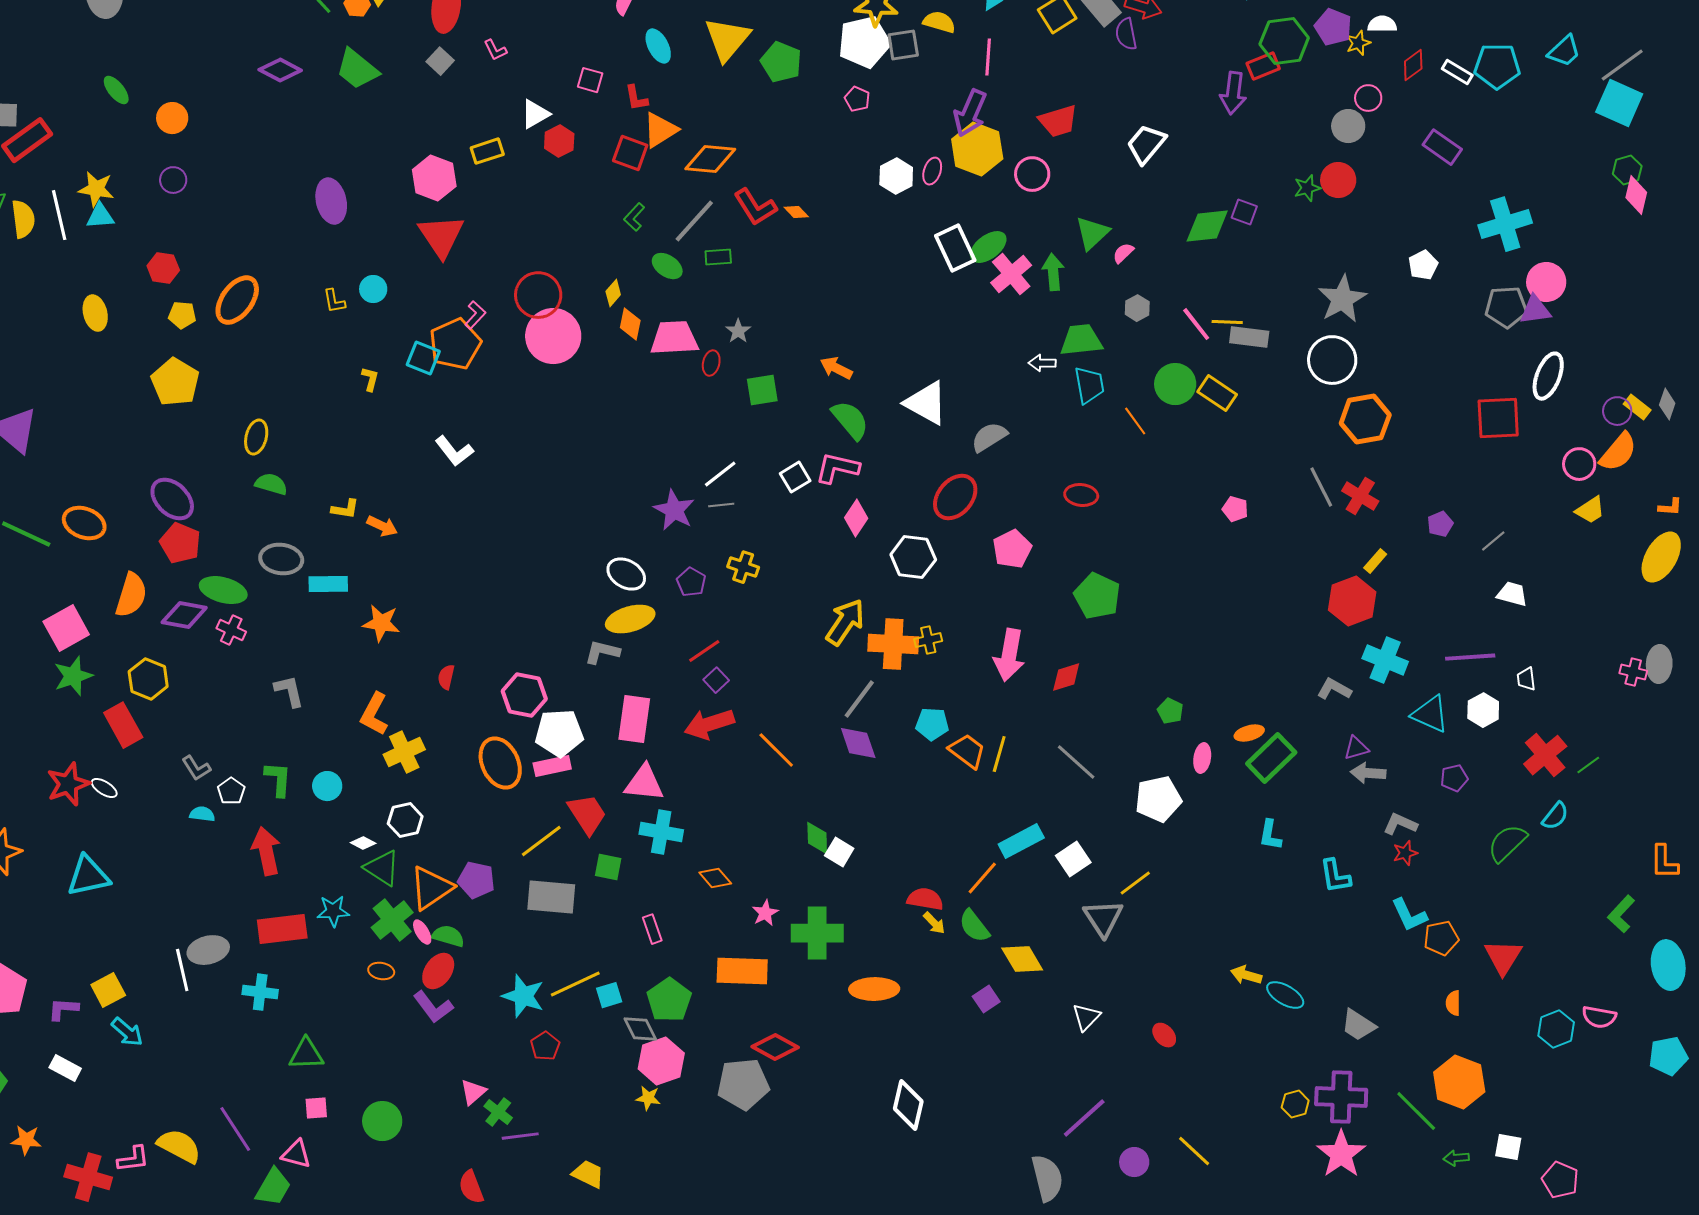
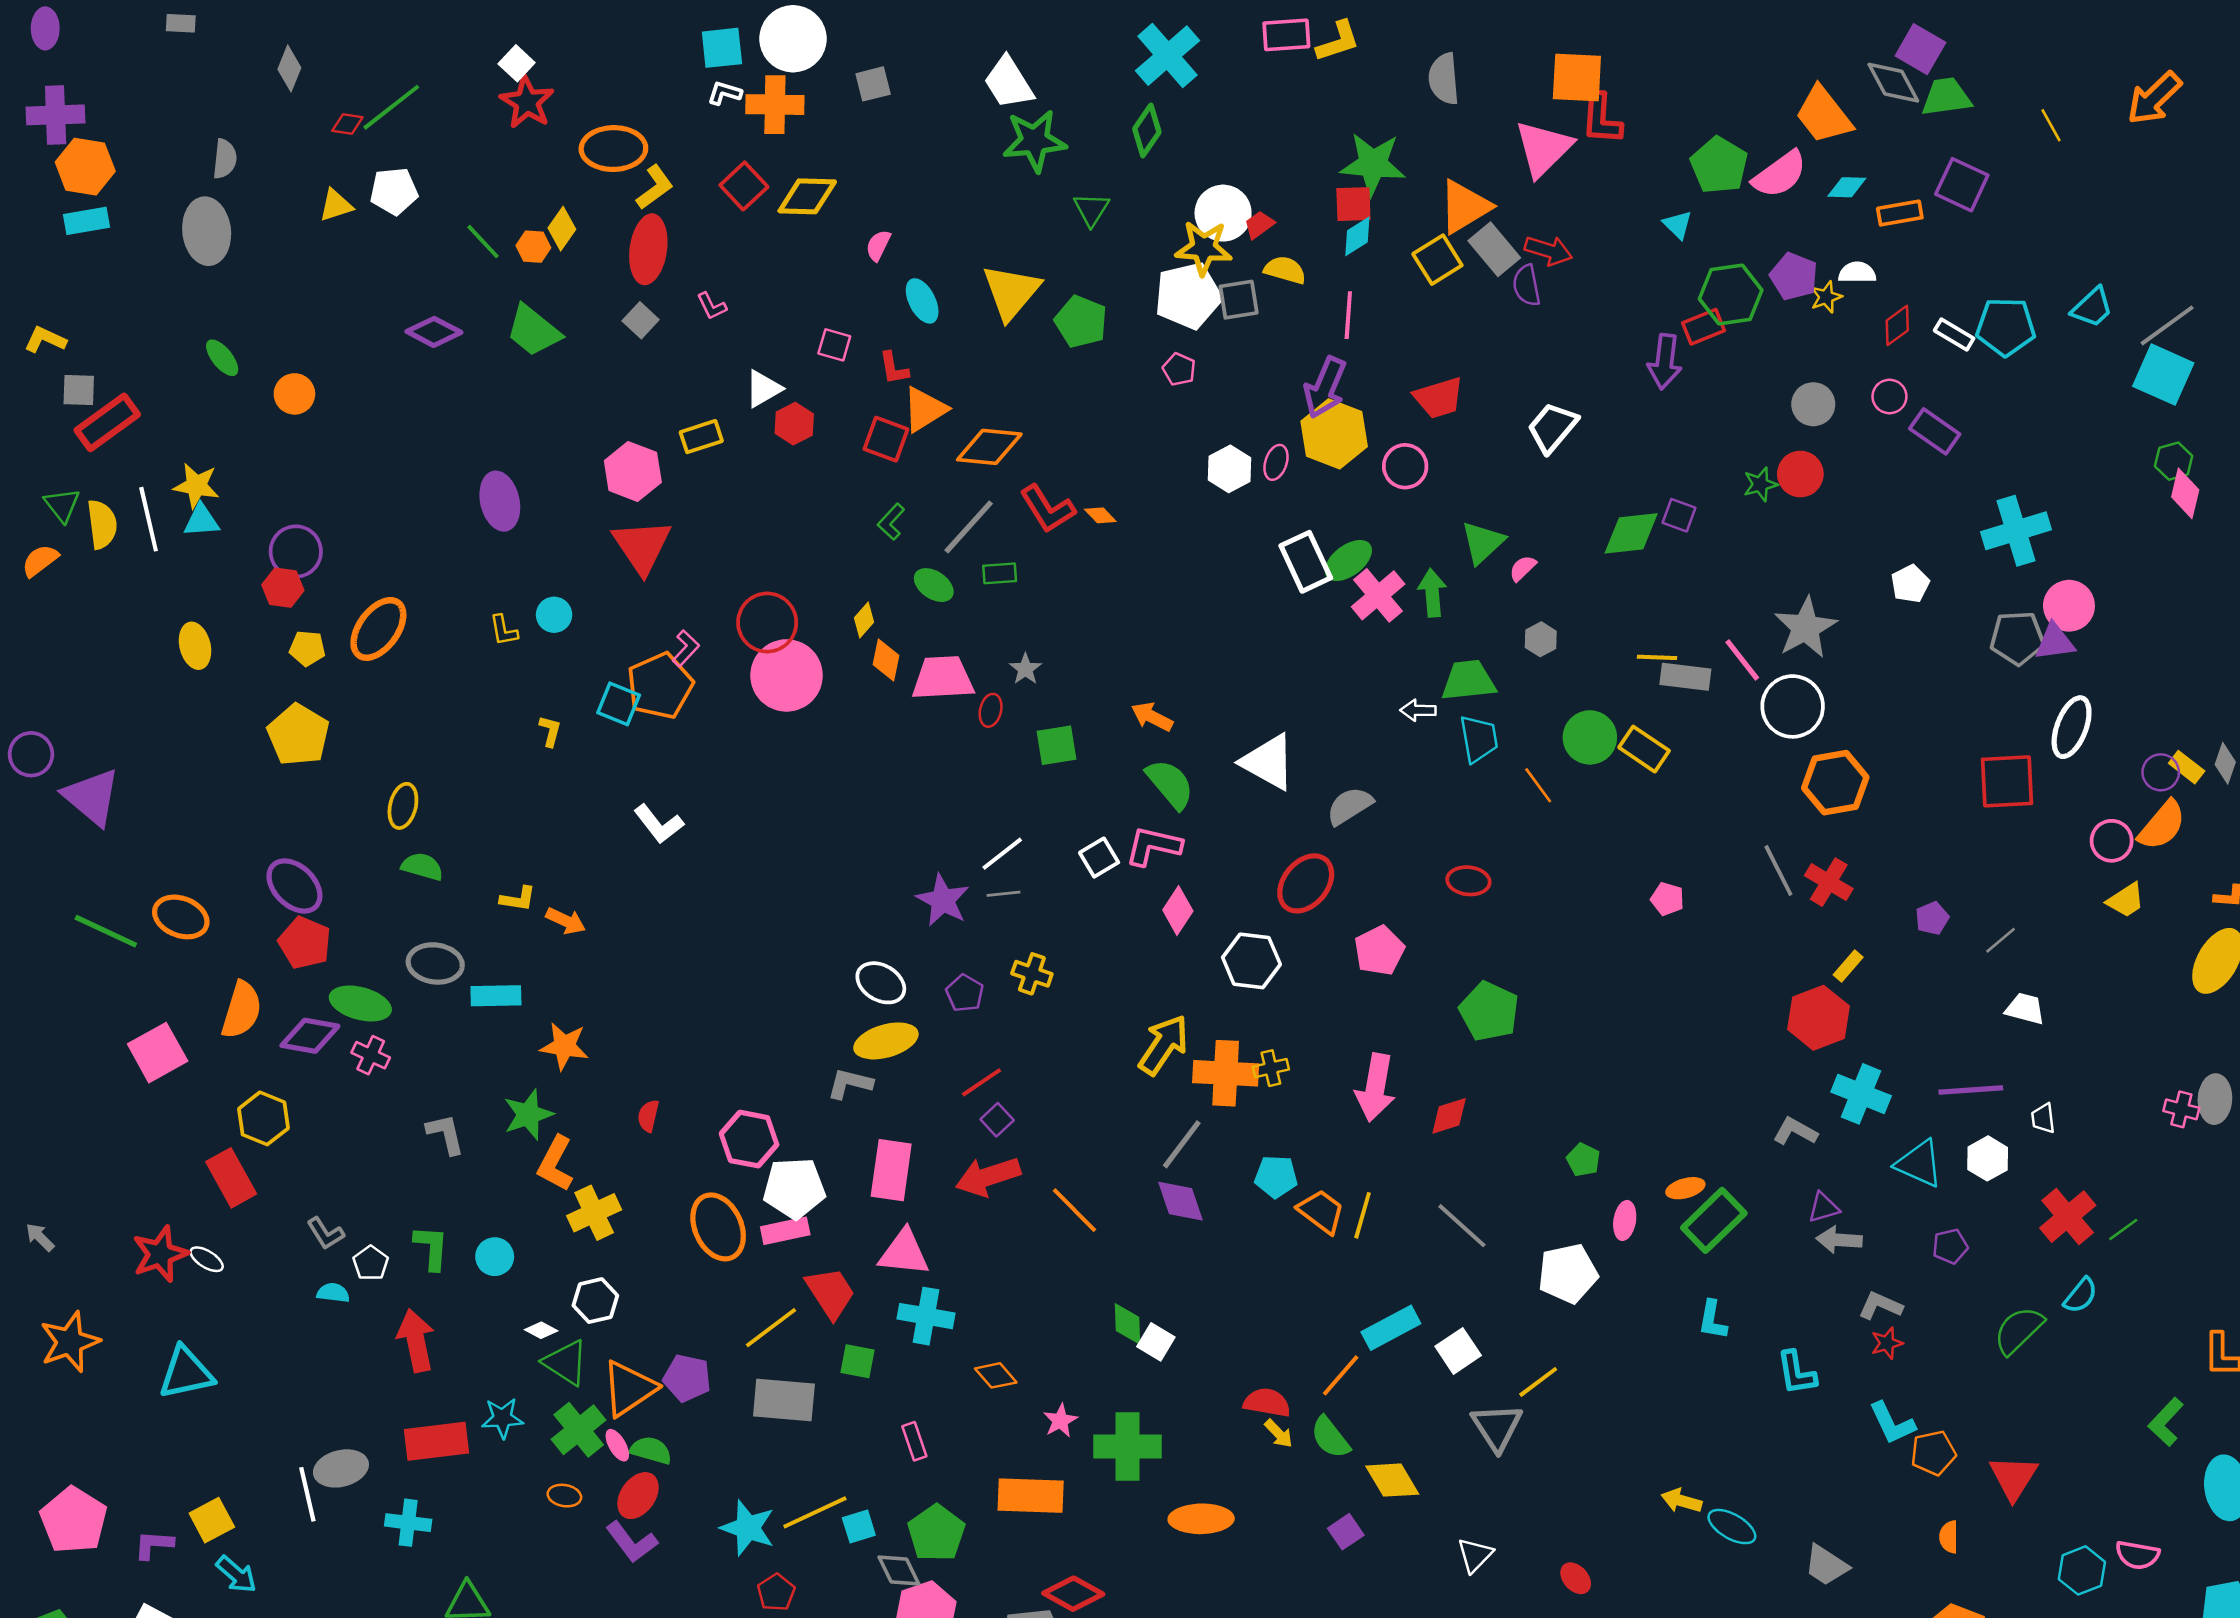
pink circle: (1368, 98) -> (1889, 396), moved
purple circle: (173, 180) -> (296, 551), moved, size x1.5
pink line: (1196, 324) -> (1742, 660), moved
green star: (73, 676) -> (528, 1115), moved

